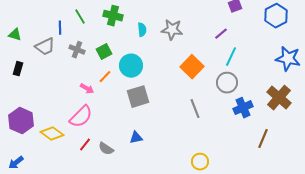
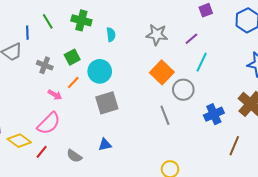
gray star: (172, 30) -> (157, 35), moved
gray cross: (77, 50) -> (45, 65), moved
gray circle: (227, 83) -> (183, 90), moved
red line: (85, 145) -> (42, 152), moved

